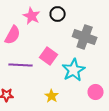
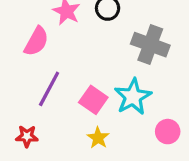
pink square: (49, 56) -> (93, 100), moved
purple line: (21, 65) -> (49, 89), turned -65

